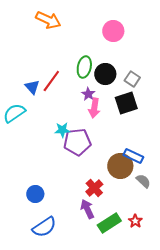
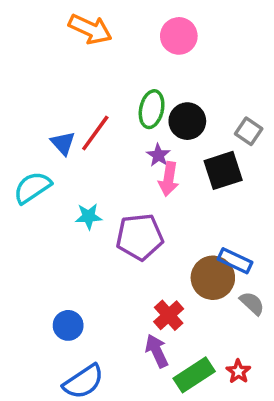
pink circle: (113, 31) -> (179, 36), moved
gray square: (132, 79) -> (249, 131), moved
cyan star: (62, 130) -> (89, 216), moved

